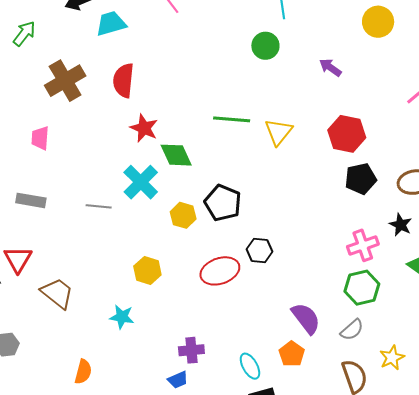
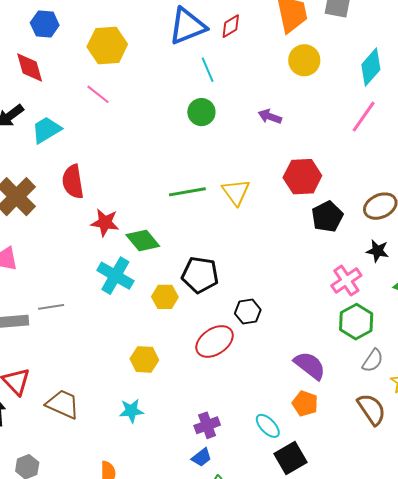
gray line: (99, 206) -> (51, 307), moved
gray semicircle: (352, 330) -> (373, 361), moved

